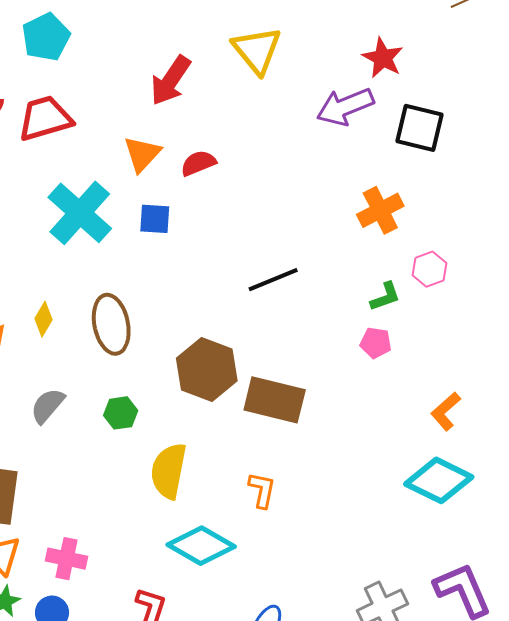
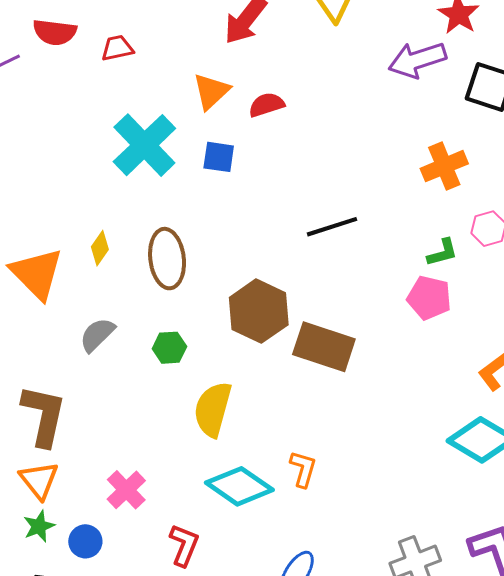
red trapezoid: (45, 118) -> (117, 48), size x0.6
pink pentagon: (376, 343) -> (429, 298), size x1.4
orange L-shape: (262, 490) -> (303, 469), moved
pink cross: (66, 559) -> (126, 490), moved, turned 30

